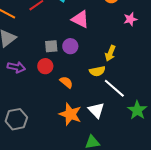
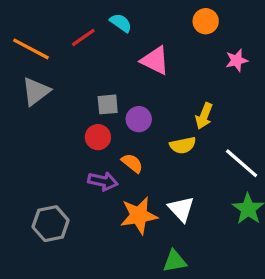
purple circle: (70, 46) -> (139, 119), moved
purple arrow: (16, 67) -> (103, 181), moved
white line: (114, 88) -> (242, 163), moved
orange star: (70, 114) -> (139, 215), turned -30

